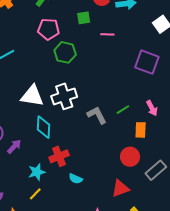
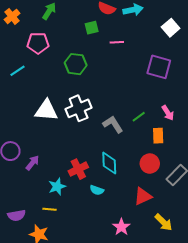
pink pentagon: (48, 29) -> (38, 43), moved
cyan diamond: (44, 127) -> (109, 163), moved
yellow line: (35, 194) -> (49, 209), moved, turned 56

